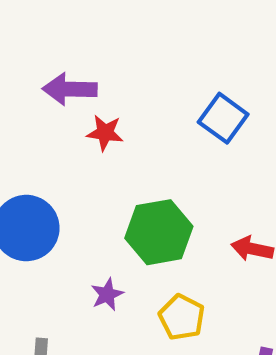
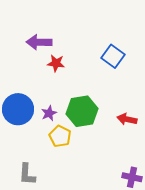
purple star: (107, 294) -> (49, 113), moved
yellow pentagon: (182, 317) -> (60, 136), moved

